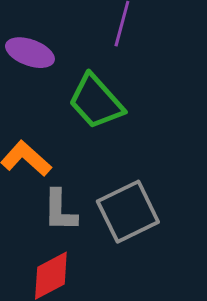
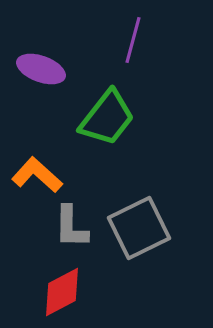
green trapezoid: (96, 102) -> (107, 118), turned -100

